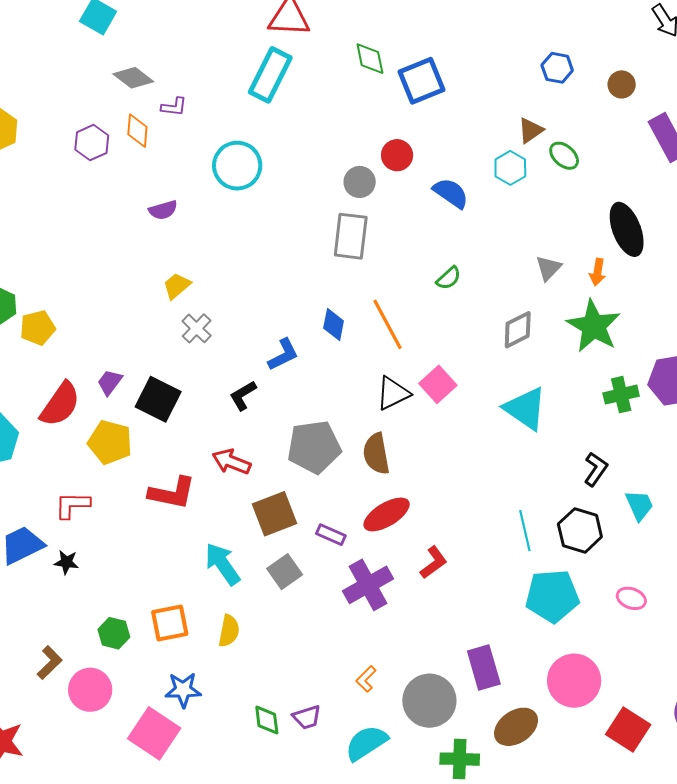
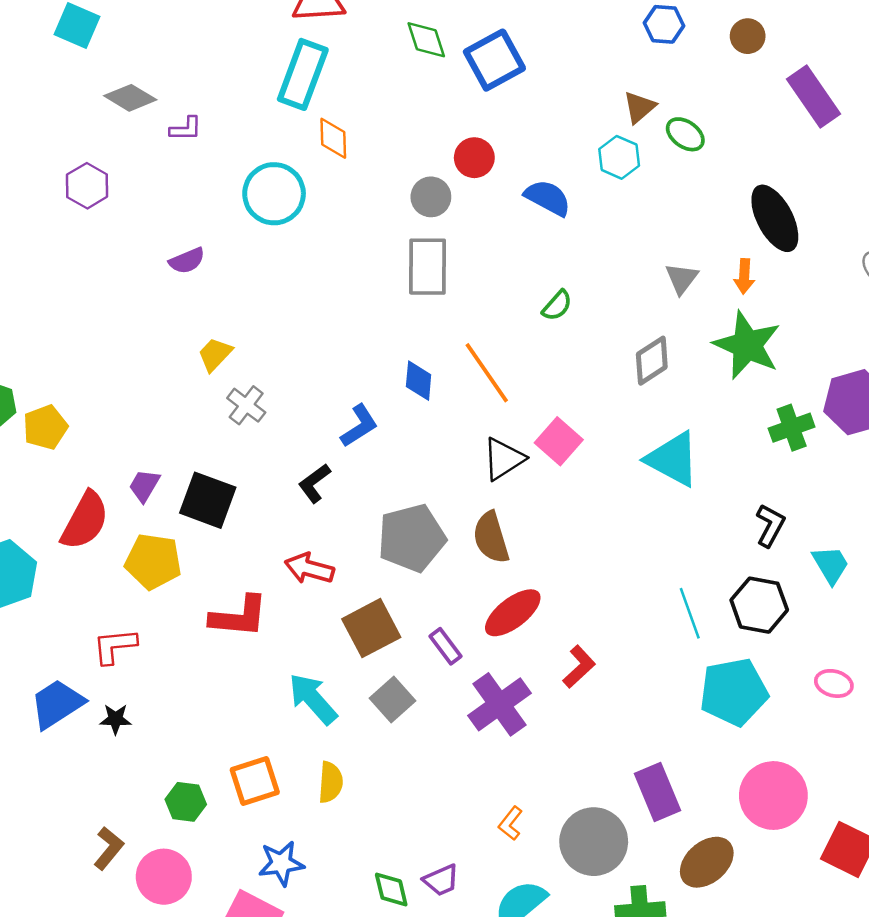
orange diamond: (137, 131) -> (333, 138), moved
purple rectangle: (331, 535) -> (445, 646), turned 36

